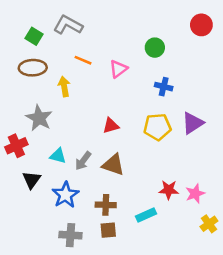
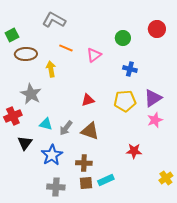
red circle: (201, 25) -> (157, 29), moved
green square: (34, 36) -> (12, 35), moved, turned 32
pink star: (195, 194) -> (155, 120), moved
cyan rectangle: (146, 215) -> (106, 180), moved

